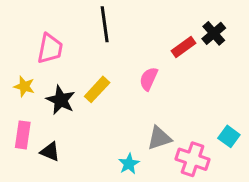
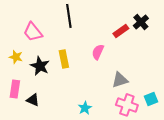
pink trapezoid: (50, 49) -> (33, 32), turned 130
yellow rectangle: (97, 89) -> (64, 59), turned -54
cyan square: (229, 136) -> (151, 99), moved, turned 32
gray triangle: (159, 138) -> (120, 80), moved

